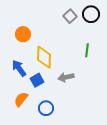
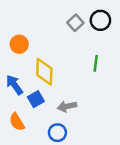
gray arrow: (66, 77) -> (67, 106), moved
orange semicircle: (21, 99) -> (17, 122), turned -70
blue circle: (46, 108) -> (57, 133), moved

